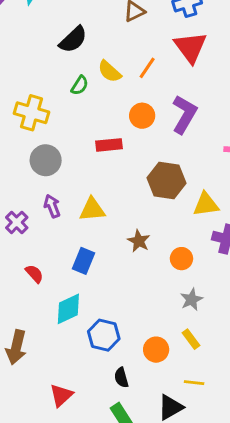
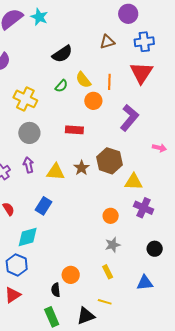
orange line: (147, 68) -> (109, 82), turned -42
orange circle: (142, 116) -> (93, 101), moved
brown star: (139, 241) -> (81, 168), moved
blue hexagon: (104, 335) -> (17, 265), moved
orange circle: (156, 350) -> (71, 275), moved

